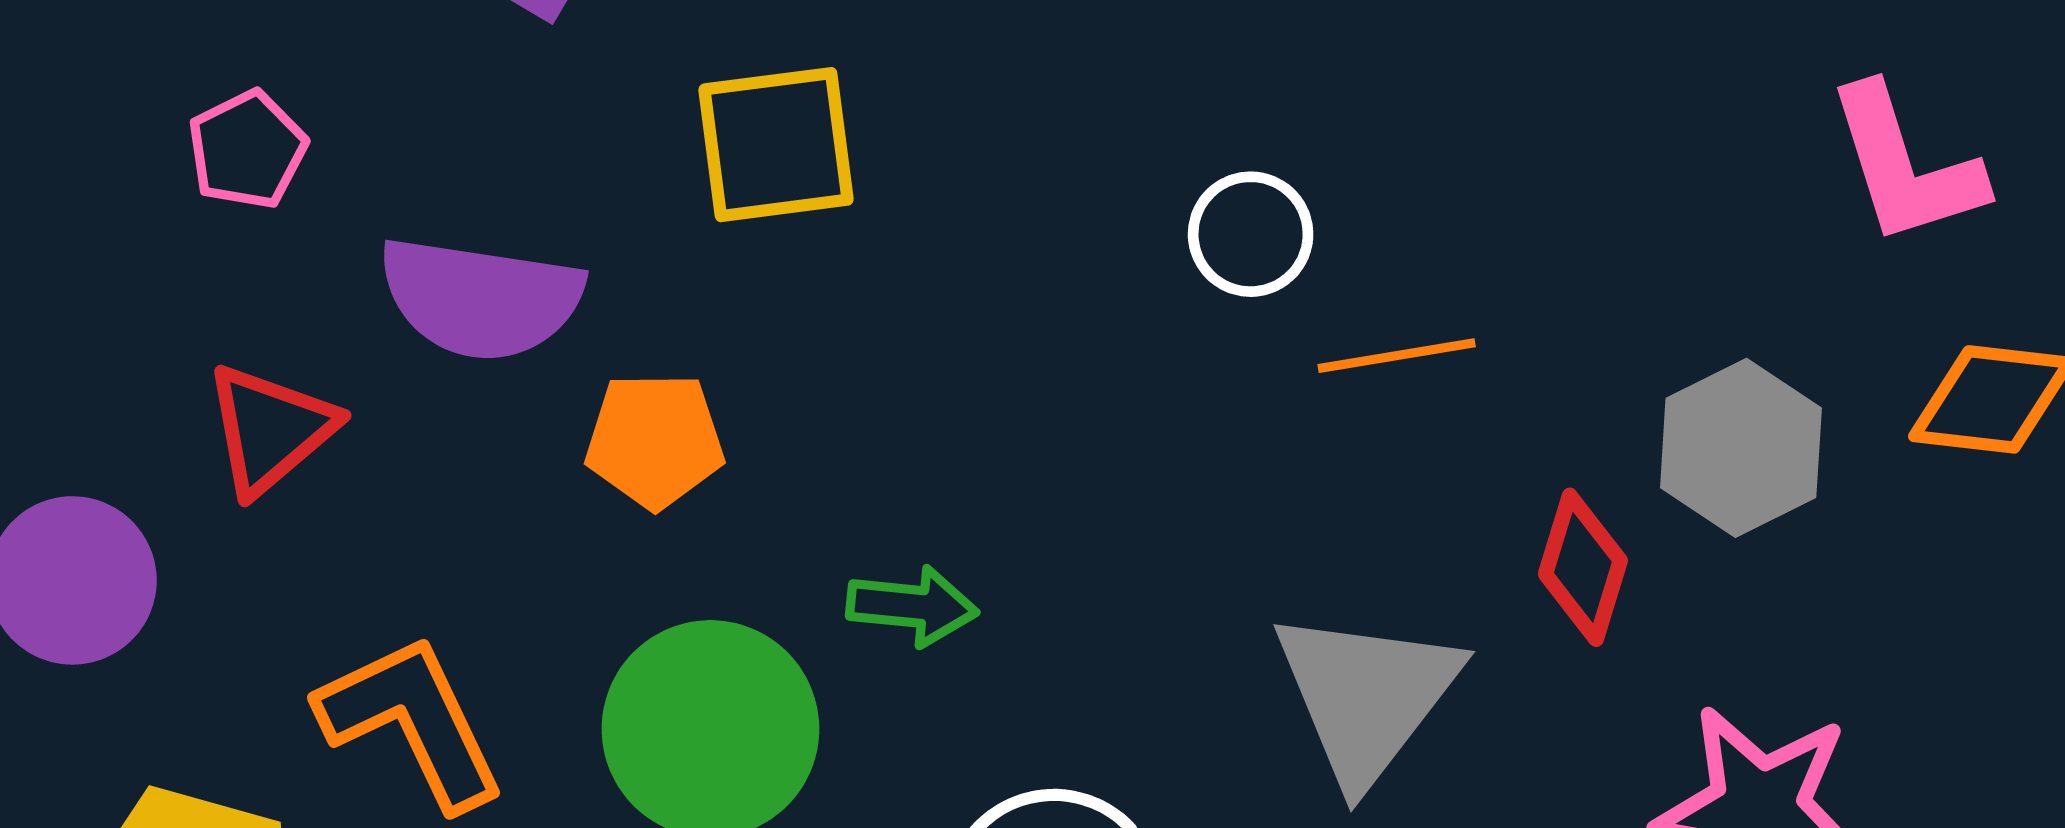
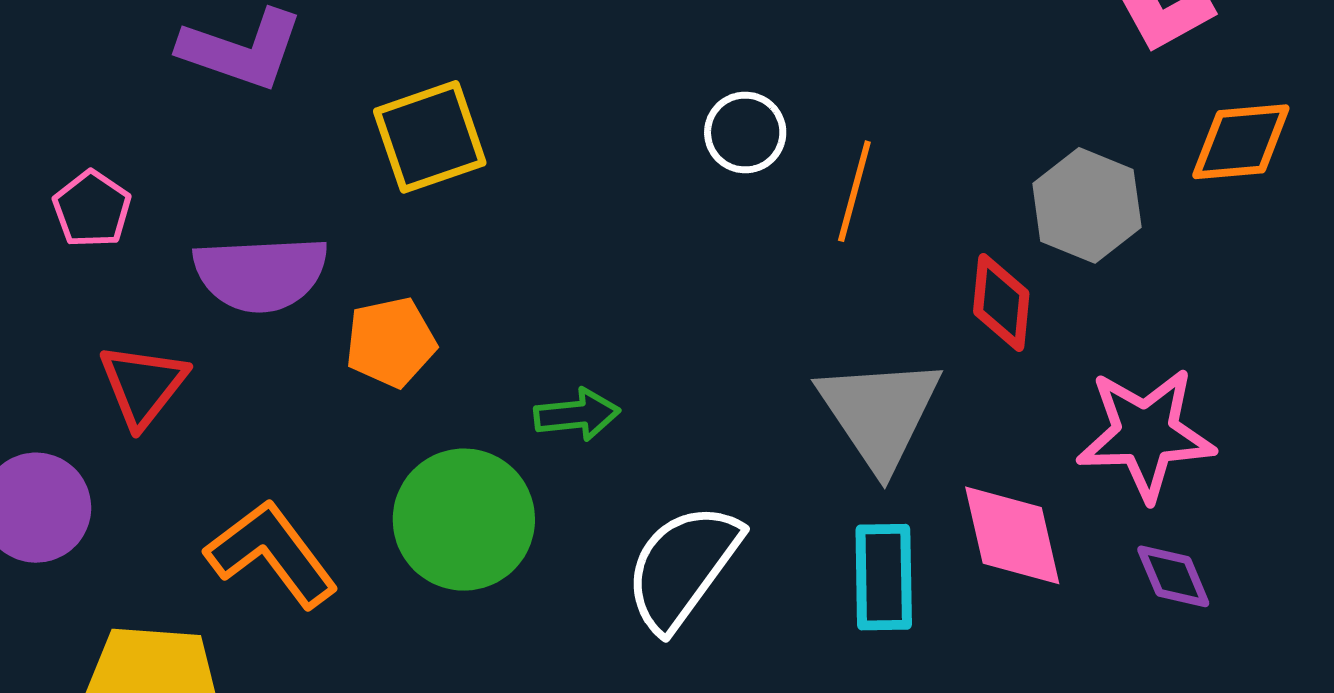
orange line: (1397, 356) -> (854, 191), turned -54

